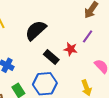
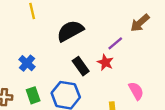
purple line: (88, 36) -> (115, 43), moved

